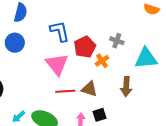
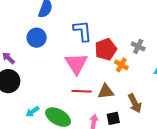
orange cross: (102, 61) -> (121, 65), turned -32
brown arrow: (126, 87) -> (135, 103), moved, turned -36
brown triangle: (89, 89) -> (106, 92), turned -30

